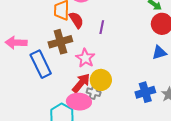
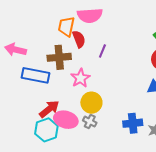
blue rectangle: (41, 64) -> (35, 75), turned -64
red arrow: (81, 83) -> (49, 109), moved
gray cross: (94, 92) -> (90, 122), moved

